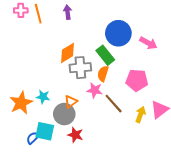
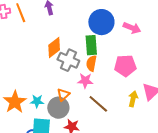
green rectangle: (105, 55) -> (91, 45), turned 42
gray cross: (80, 68) -> (68, 60), turned 35
cyan star: (43, 97) -> (37, 101), moved
brown line: (114, 104) -> (98, 104), moved

